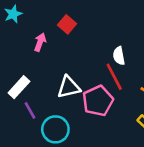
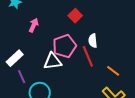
red square: (67, 24) -> (75, 16), moved
pink pentagon: (98, 101) -> (64, 46), moved

